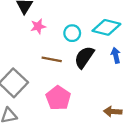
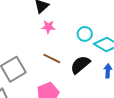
cyan circle: (72, 33) -> (85, 34), moved

